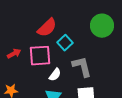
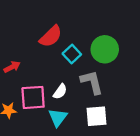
green circle: (102, 26) -> (105, 49), moved
pink square: (40, 56) -> (33, 97), moved

